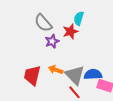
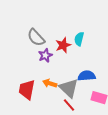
cyan semicircle: (79, 18) -> (79, 39), moved
blue semicircle: (93, 74) -> (87, 76), moved

